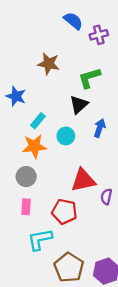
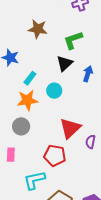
blue arrow: (100, 128) -> (88, 74), moved
red triangle: (83, 180) -> (70, 128), turned -30
pink rectangle: (26, 207) -> (11, 155), moved

